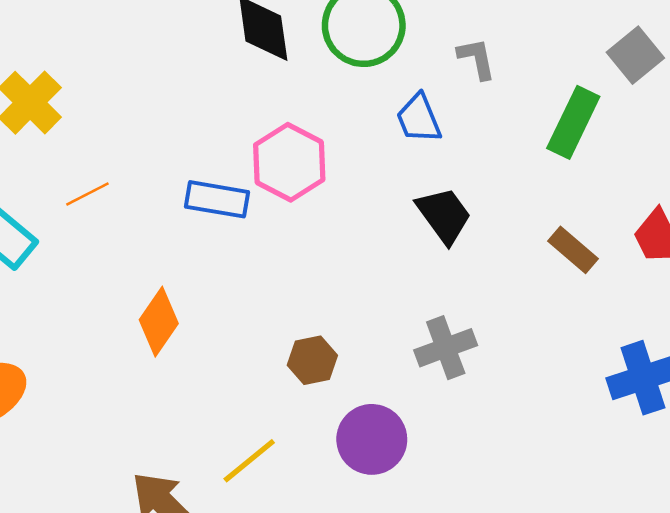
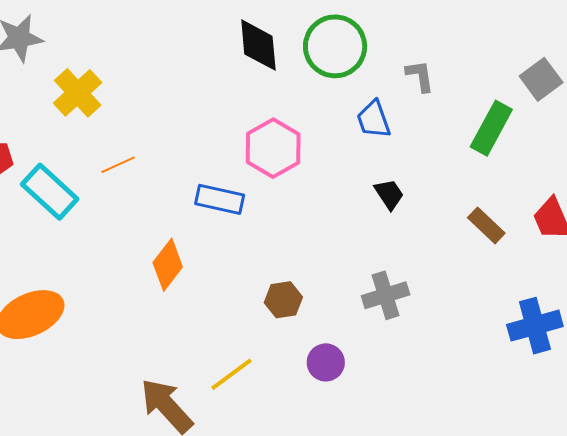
blue rectangle: (217, 199) -> (220, 199), moved
black trapezoid: (444, 215) -> (389, 194), size x0.7
purple circle: (372, 439) -> (326, 362), size x0.7

